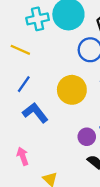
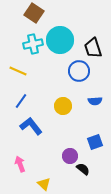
yellow circle: (72, 90) -> (63, 106), size x0.7
purple circle: (87, 137) -> (70, 156), moved

